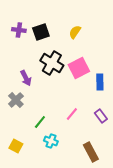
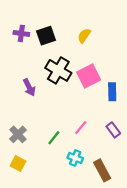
gray cross: (16, 100) -> (18, 134), moved
green line: (40, 122) -> (54, 138), moved
cyan cross: (51, 141) -> (75, 158), moved

